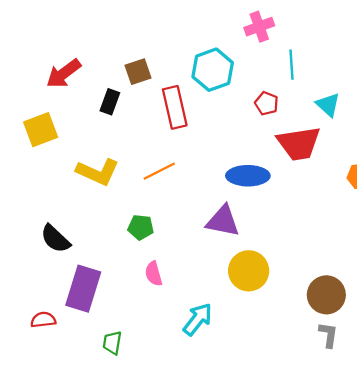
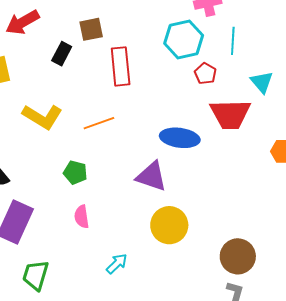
cyan hexagon: (213, 70) -> (184, 39), moved
cyan arrow: (198, 319) -> (117, 264), size x0.7
green trapezoid: (112, 343) -> (36, 275), size x1.4

